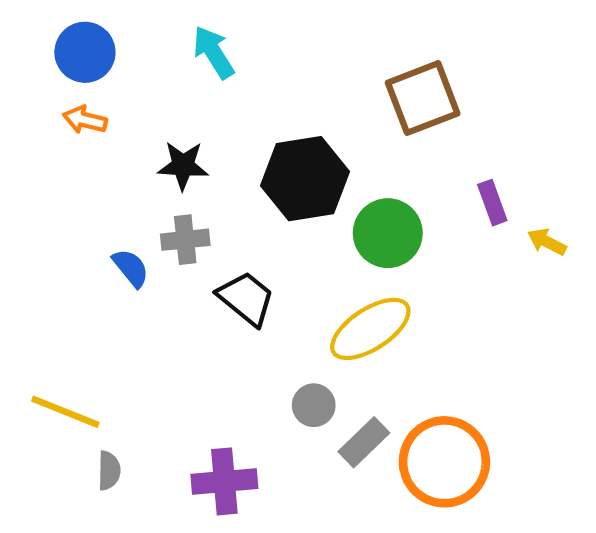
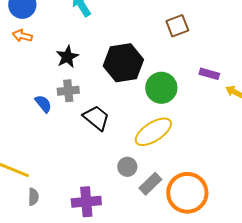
brown square: (423, 98) -> (177, 26), size x0.7
black star: (183, 166) -> (67, 57), turned -30
purple rectangle: (492, 203) -> (209, 74), turned -54

